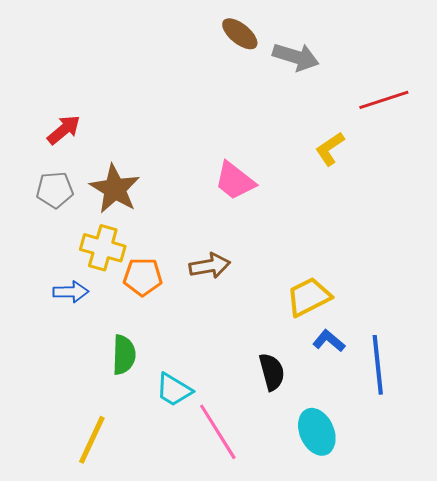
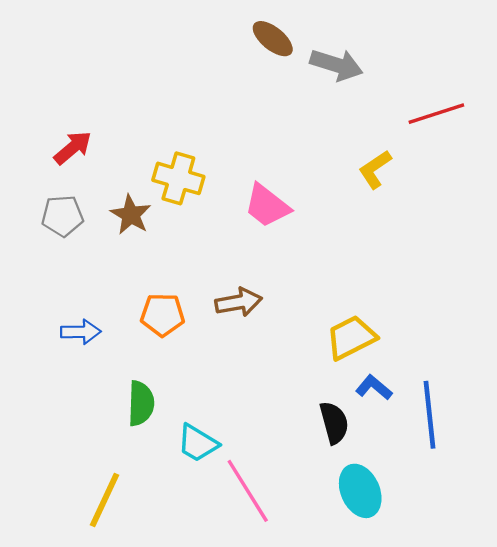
brown star: (115, 189) -> (131, 215), size x0.7
yellow cross: (103, 248) -> (178, 178), moved
black semicircle: (272, 372) -> (334, 423), moved

